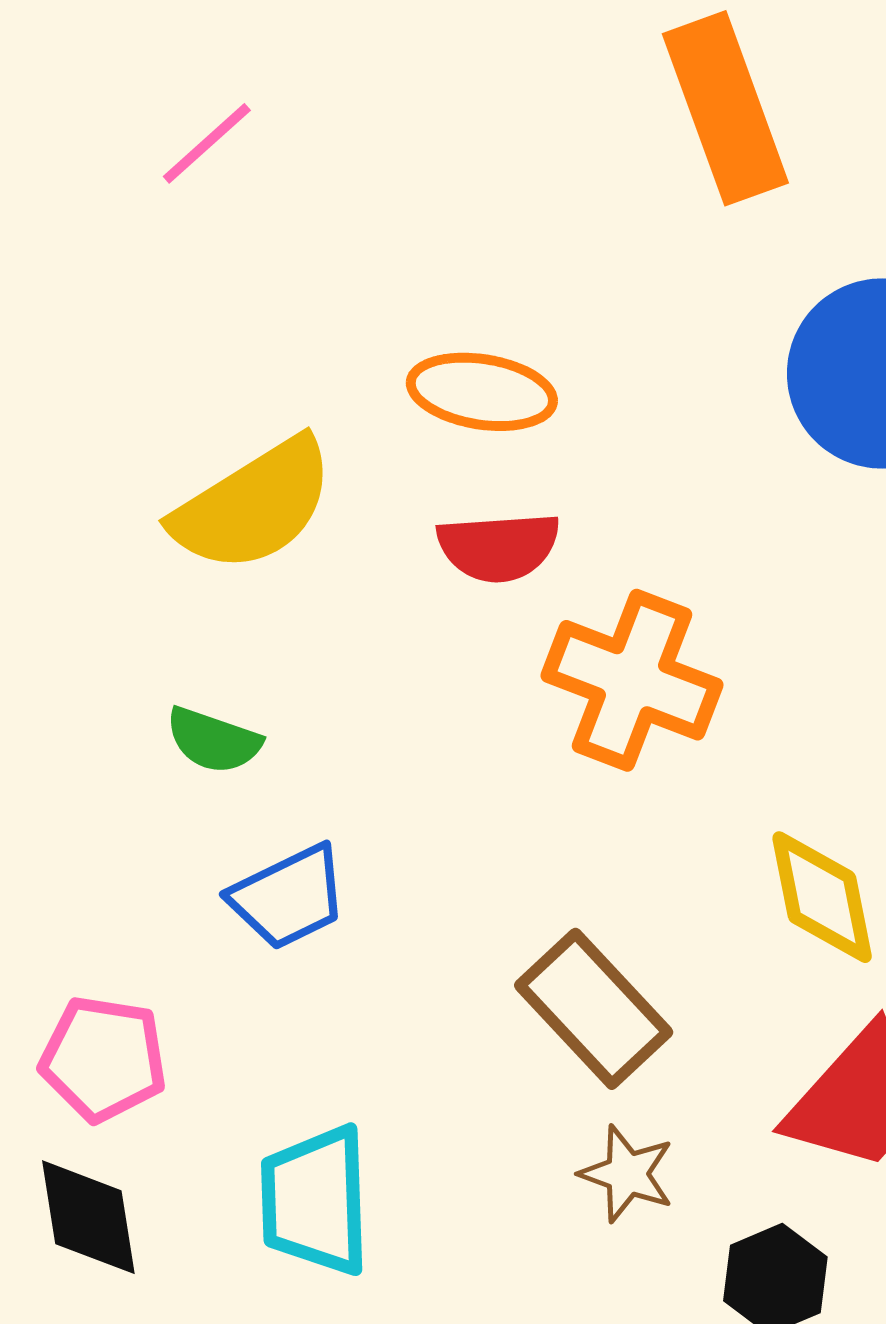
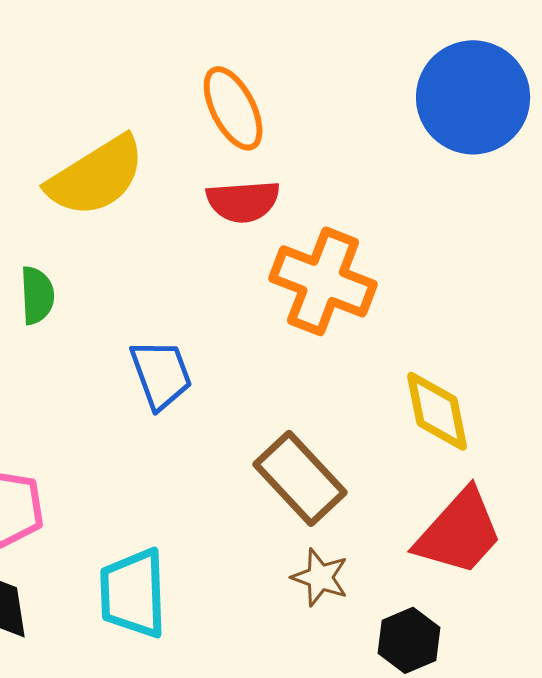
orange ellipse: (482, 392) -> (233, 108), turned 54
green semicircle: (213, 740) -> (37, 295), moved, turned -112
blue trapezoid: (288, 897) -> (161, 374), moved, turned -84

